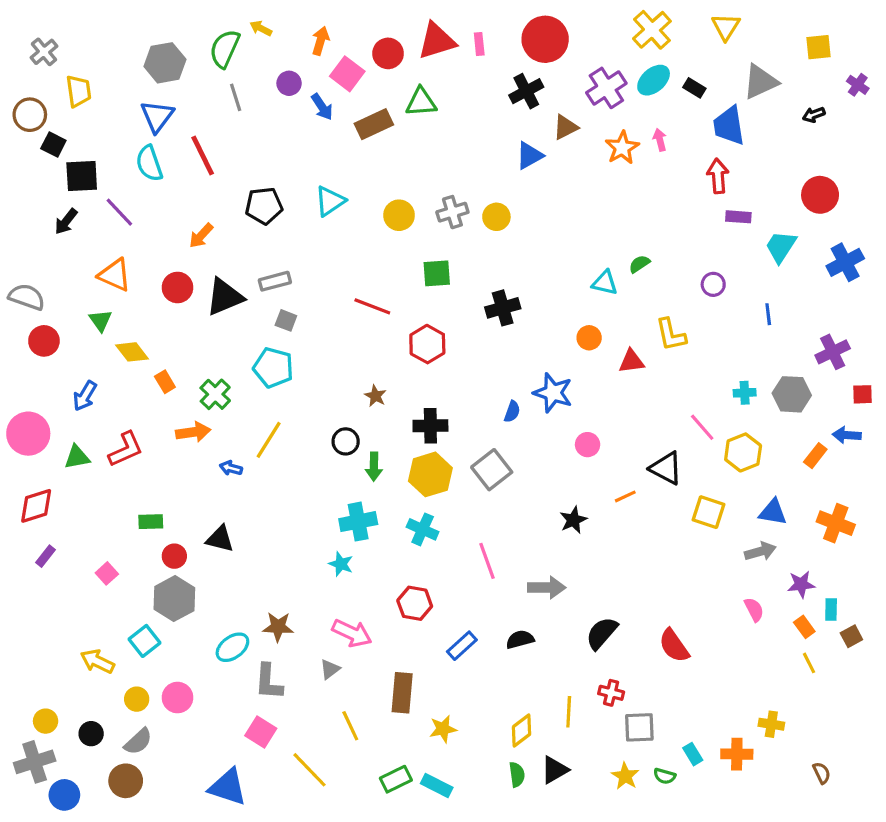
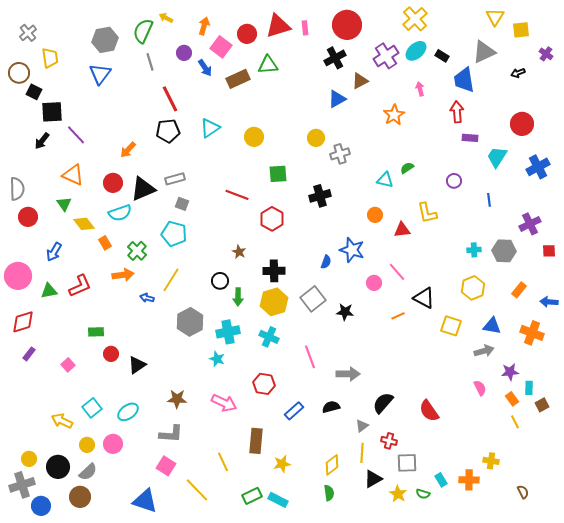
yellow triangle: (726, 27) -> (495, 17), moved
orange star: (622, 148) -> (394, 115), moved
red line: (203, 156) -> (170, 99), moved
cyan semicircle: (149, 163) -> (120, 213), moved, turned -90
gray cross: (452, 212) -> (340, 154), moved
gray semicircle: (27, 297) -> (17, 189), turned 70
pink line: (702, 427) -> (397, 272), moved
blue arrow: (847, 435) -> (549, 302), moved
black star: (573, 520) -> (345, 312), moved, turned 30
black triangle: (220, 539) -> (137, 365), moved, turned -48
gray hexagon: (174, 599) -> (190, 322), moved
cyan ellipse: (232, 647) -> (128, 412), moved
gray triangle: (330, 669) -> (362, 426), moved
gray L-shape: (269, 682) -> (171, 434), turned -90
black circle: (91, 734) -> (58, 467), size x1.5
black triangle: (555, 770) -> (373, 479), moved

